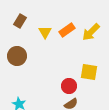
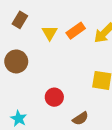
red circle: (69, 86) -> (54, 97), moved

